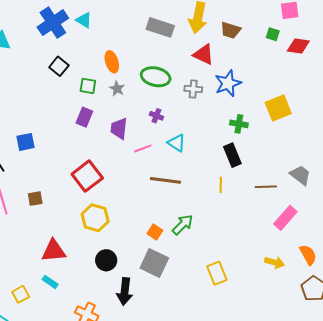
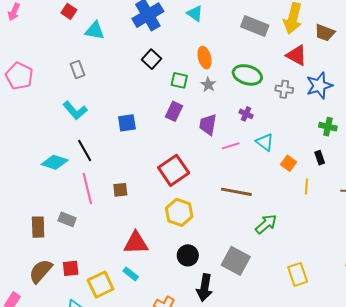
cyan triangle: (84, 20) -> (195, 13), moved
blue square: (26, 142) -> (127, 123), moved
black rectangle: (232, 155) -> (320, 158), size x0.6
brown line: (165, 180) -> (236, 192), moved
orange square: (155, 232) -> (289, 163), moved
yellow square: (21, 294) -> (101, 285), size x1.5

